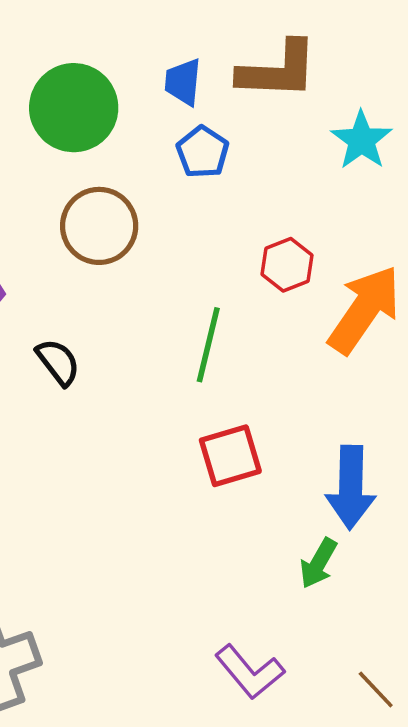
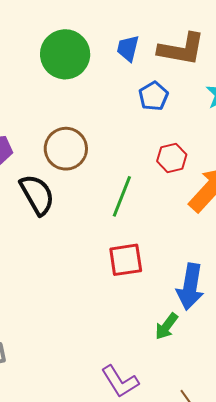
blue pentagon: (203, 152) -> (153, 96), moved
brown circle: (99, 226) -> (66, 149), moved
black semicircle: (58, 362) -> (37, 195), size x1.5

